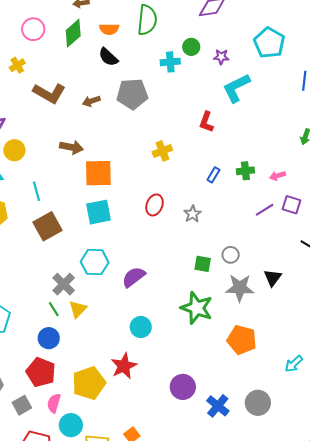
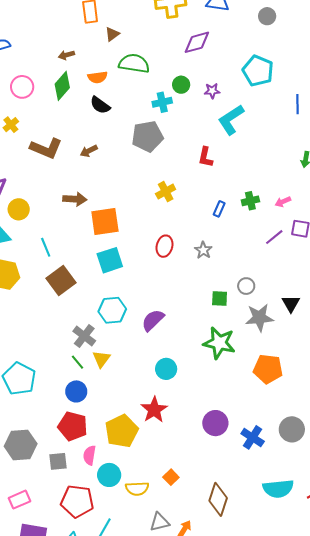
green semicircle: (147, 20) -> (134, 63), turned -80
gray pentagon: (132, 94) -> (147, 136), moved
gray square: (22, 405) -> (58, 461), turned 30

